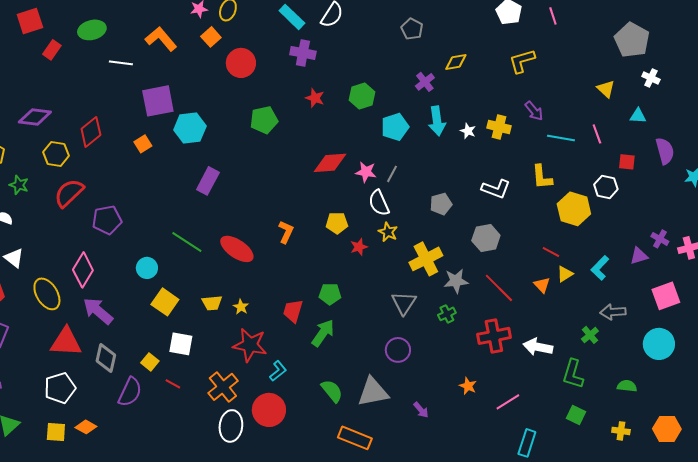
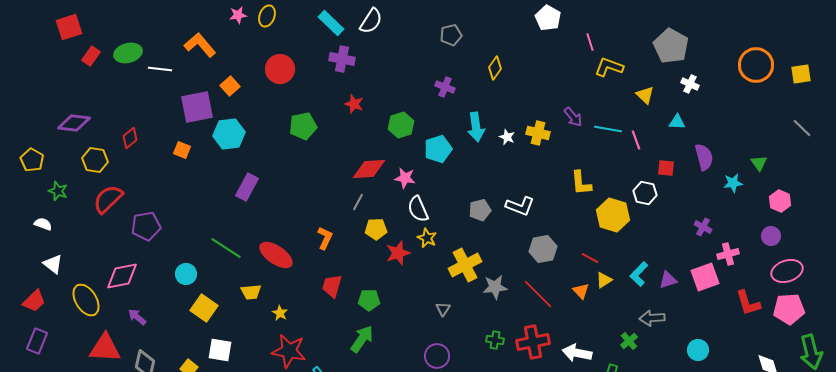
pink line: (553, 16) -> (590, 42), moved
gray pentagon: (412, 29) -> (451, 35), turned 30
green ellipse: (92, 30) -> (128, 53), moved
orange square: (211, 37) -> (230, 86), moved
yellow L-shape: (522, 61) -> (609, 67), moved, turned 36
yellow diamond: (456, 62) -> (495, 68), turned -45
purple cross: (425, 82) -> (445, 87), moved, turned -30
green hexagon: (362, 96) -> (401, 125), moved
cyan pentagon: (395, 127) -> (438, 149), moved
red diamond: (91, 132) -> (130, 138), size x0.7
cyan line: (561, 138) -> (608, 129), moved
orange square: (143, 144) -> (182, 150), turned -36
gray line: (392, 174) -> (358, 202), moved
white L-shape: (496, 189) -> (520, 206), moved
gray hexagon: (486, 238) -> (543, 249), moved
purple cross: (660, 239) -> (703, 227), moved
red star: (359, 247) -> (398, 253), size x1.4
purple triangle: (639, 256) -> (668, 280), moved
pink diamond: (83, 270) -> (122, 276), turned 48
pink square: (666, 296) -> (705, 277), moved
yellow trapezoid: (212, 303) -> (251, 292), moved
gray triangle: (404, 303) -> (443, 309), size x0.6
purple arrow: (98, 311) -> (137, 317), size x0.6
red trapezoid: (293, 311) -> (332, 286), moved
green cross: (447, 314) -> (495, 340), moved, turned 36
cyan circle: (659, 344) -> (698, 350), size x0.7

